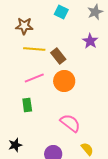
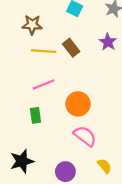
brown rectangle: (58, 56) -> (71, 48), moved
orange circle: (64, 81) -> (78, 104), moved
black star: (15, 145) -> (22, 161), size x1.5

